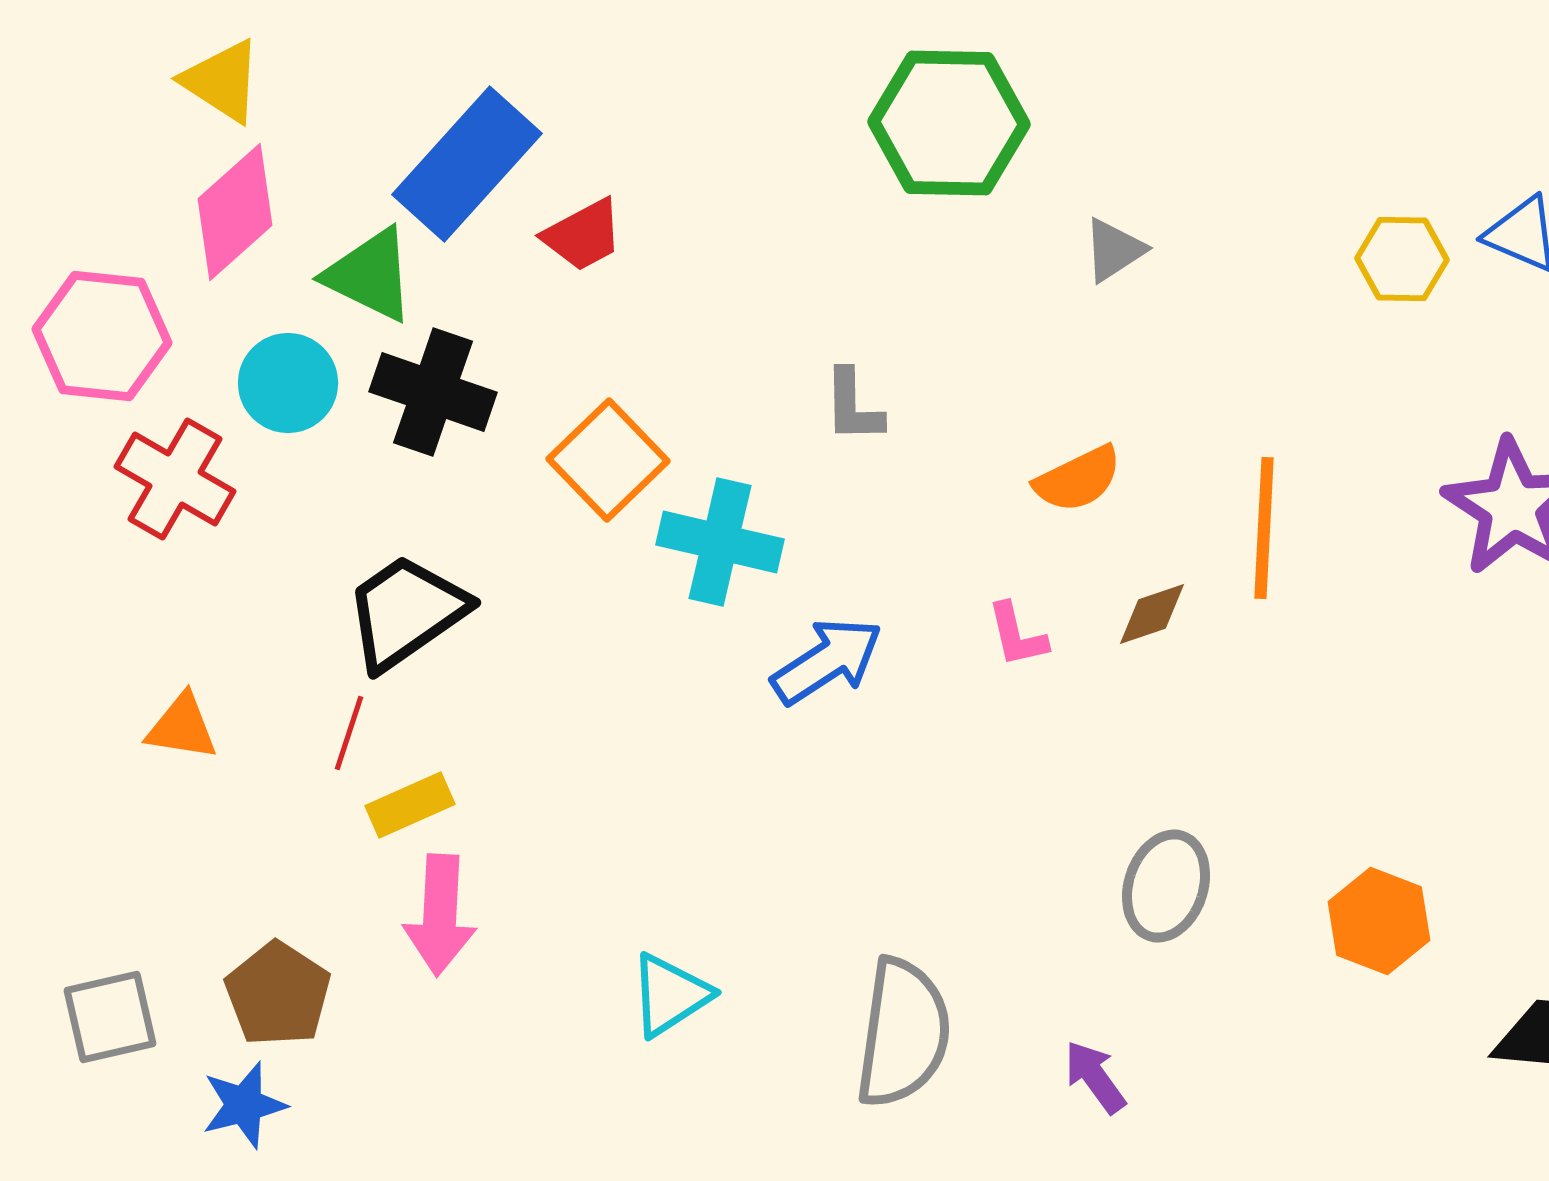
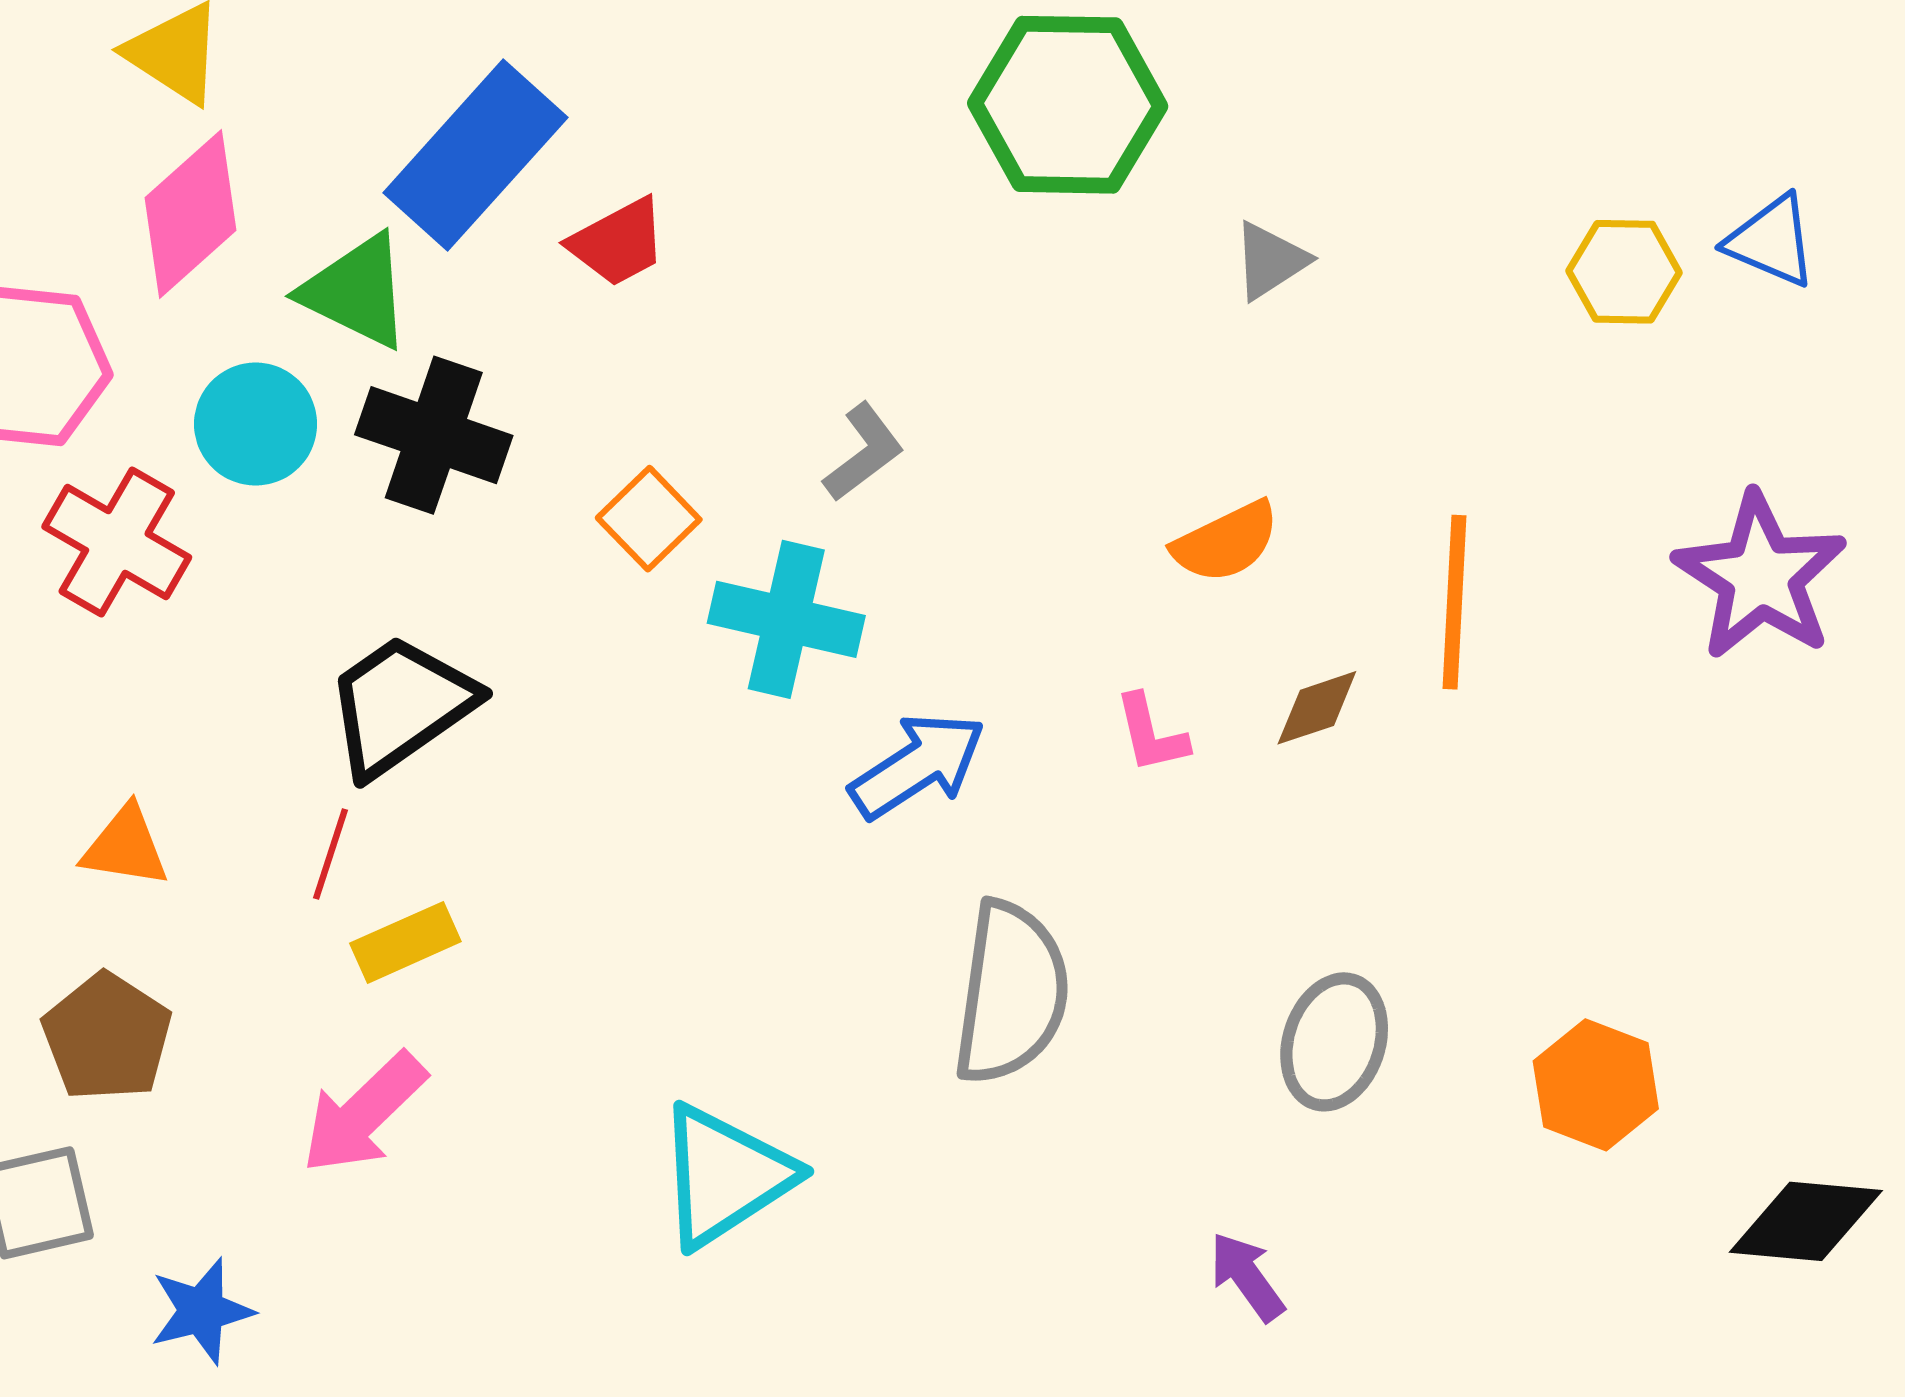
gray L-shape: (853, 406) -> (864, 452), moved, turned -126
orange square: (608, 460) -> (649, 519), size x0.7
pink arrow: (440, 915) -> (364, 1113), moved, turned 43
brown pentagon: (278, 994) -> (107, 1037), moved
cyan triangle: (670, 995) -> (725, 1176), size x1.4
gray semicircle: (903, 1033) -> (1011, 993), moved

